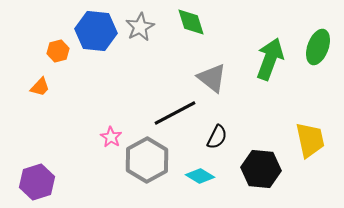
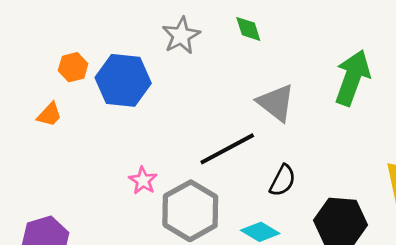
green diamond: (191, 22) -> (248, 29), size x0.7
blue hexagon: (96, 31) -> (123, 80), moved

